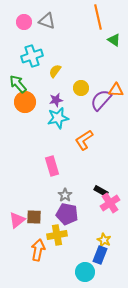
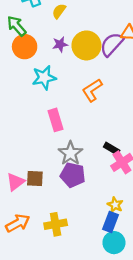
yellow circle: (81, 88) -> (86, 45), moved, size x1.6
cyan star: (58, 118) -> (44, 78), moved
gray star: (65, 195) -> (70, 153), size x1.5
yellow cross: (57, 235) -> (56, 224), moved
orange arrow: (38, 250) -> (18, 223), moved, turned 50
cyan circle: (85, 272) -> (114, 243), moved

